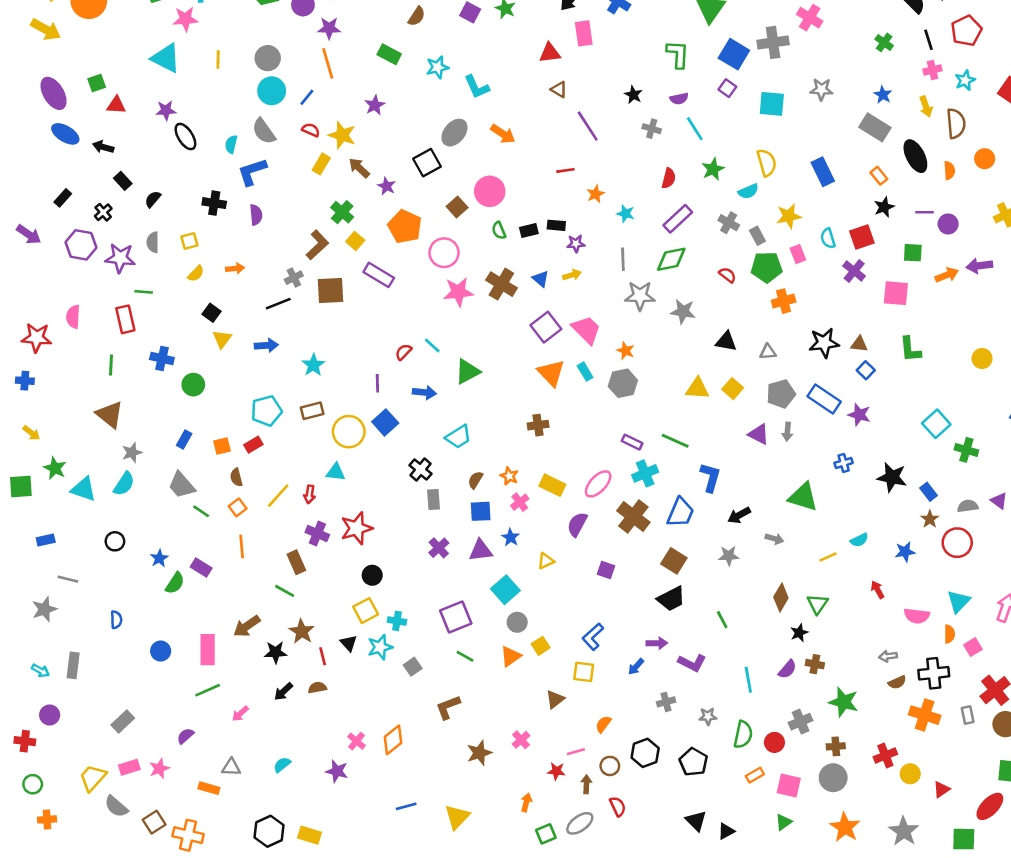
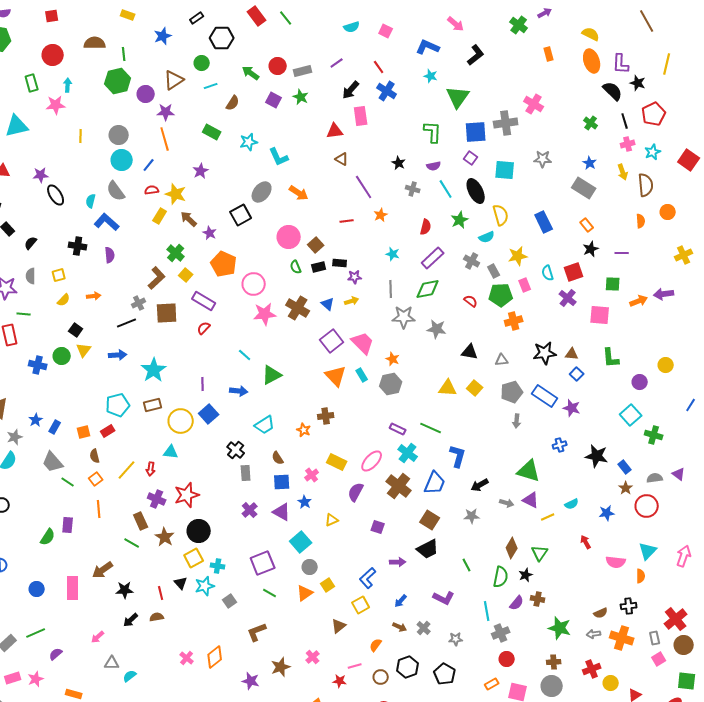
blue square: (734, 54) -> (476, 132), turned -35
cyan triangle: (166, 58) -> (17, 126), moved, turned -40
red semicircle: (311, 130) -> (152, 190), turned -32
black ellipse: (915, 156) -> (476, 191), moved
blue L-shape: (252, 172) -> (107, 222), turned 60
orange star: (595, 194) -> (381, 215), moved
brown square: (457, 207) -> (316, 245), moved
purple circle: (948, 224) -> (640, 382), moved
red semicircle: (404, 352) -> (204, 328), moved
cyan star: (313, 365) -> (154, 370), size x1.4
green circle: (193, 385) -> (62, 356), moved
purple triangle: (759, 434) -> (531, 500), moved
cyan cross: (645, 473) -> (408, 453), turned -30
orange star: (509, 476) -> (304, 430), moved
brown semicircle: (475, 480) -> (278, 458), turned -64
purple triangle: (481, 550) -> (282, 512), turned 36
blue star: (159, 558) -> (36, 420), moved
purple rectangle: (201, 567) -> (68, 525), turned 63
black circle: (372, 575) -> (199, 531), size x1.5
brown star: (302, 631) -> (165, 537), moved
purple arrow: (657, 643) -> (398, 562), moved
pink square: (973, 647) -> (659, 659), moved
gray arrow: (888, 656) -> (594, 634), moved
yellow square: (584, 672) -> (361, 605), turned -36
black cross: (934, 673) -> (629, 606), size x0.7
green line: (208, 690) -> (36, 633), moved
gray cross: (666, 702) -> (424, 628), turned -32
gray cross: (801, 722) -> (501, 633), moved
green semicircle: (743, 735) -> (501, 577), moved
gray triangle: (231, 767) -> (112, 663), moved
purple star: (337, 771) -> (251, 681), moved
brown arrow: (586, 784) -> (400, 627), moved, turned 112

